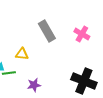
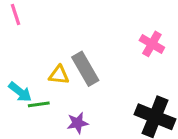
gray rectangle: (47, 31) -> (85, 69), moved

